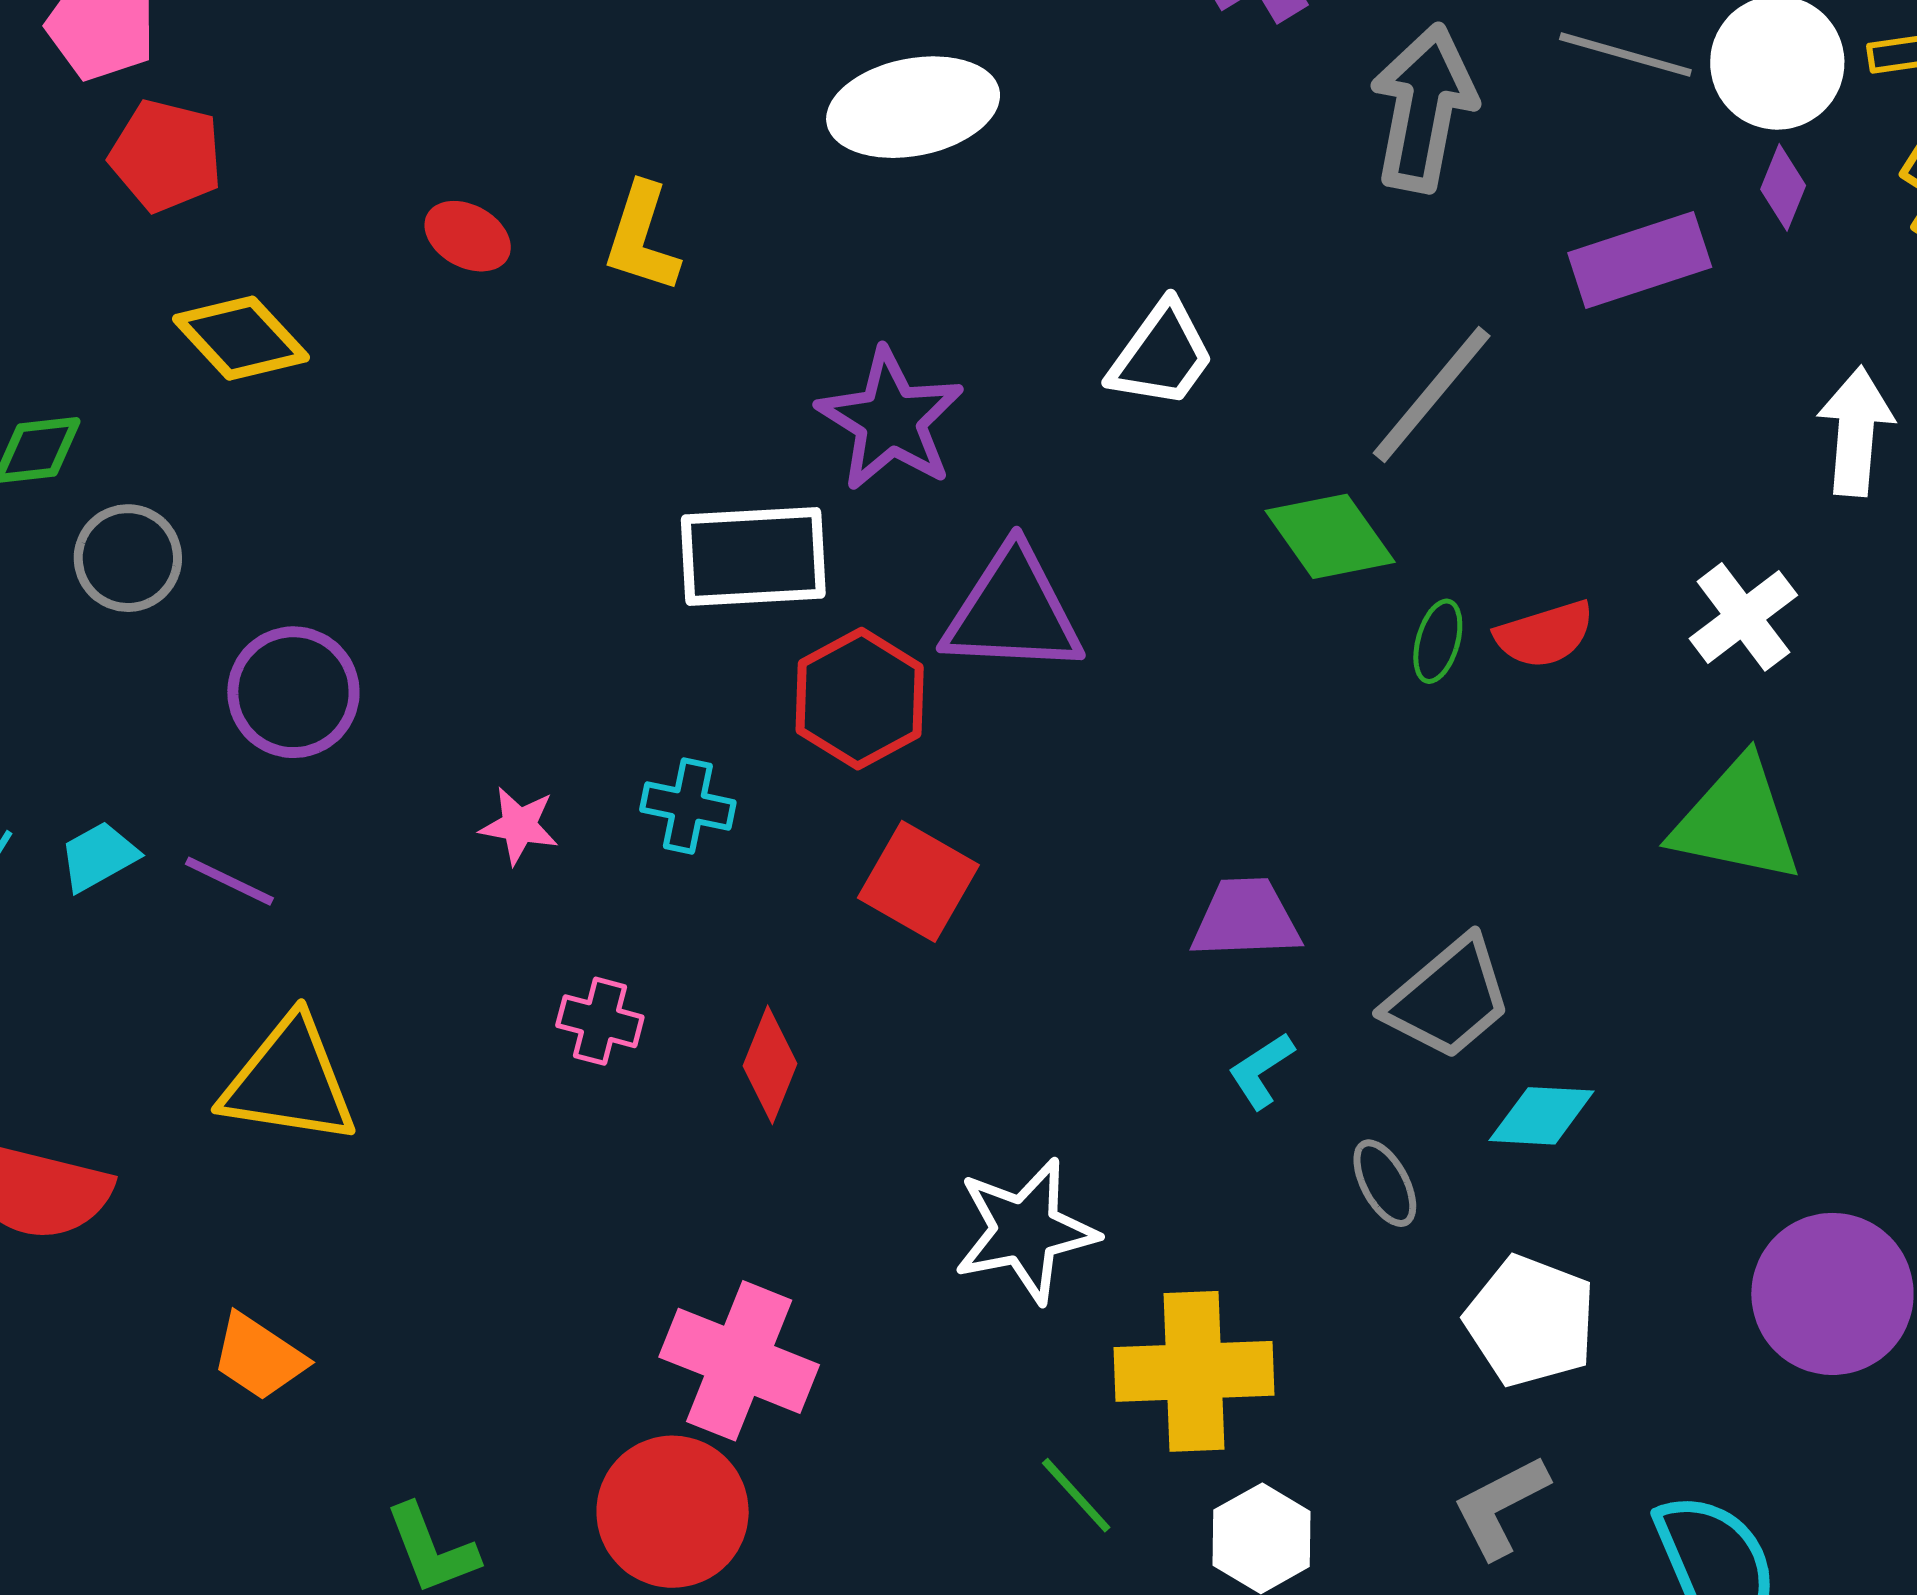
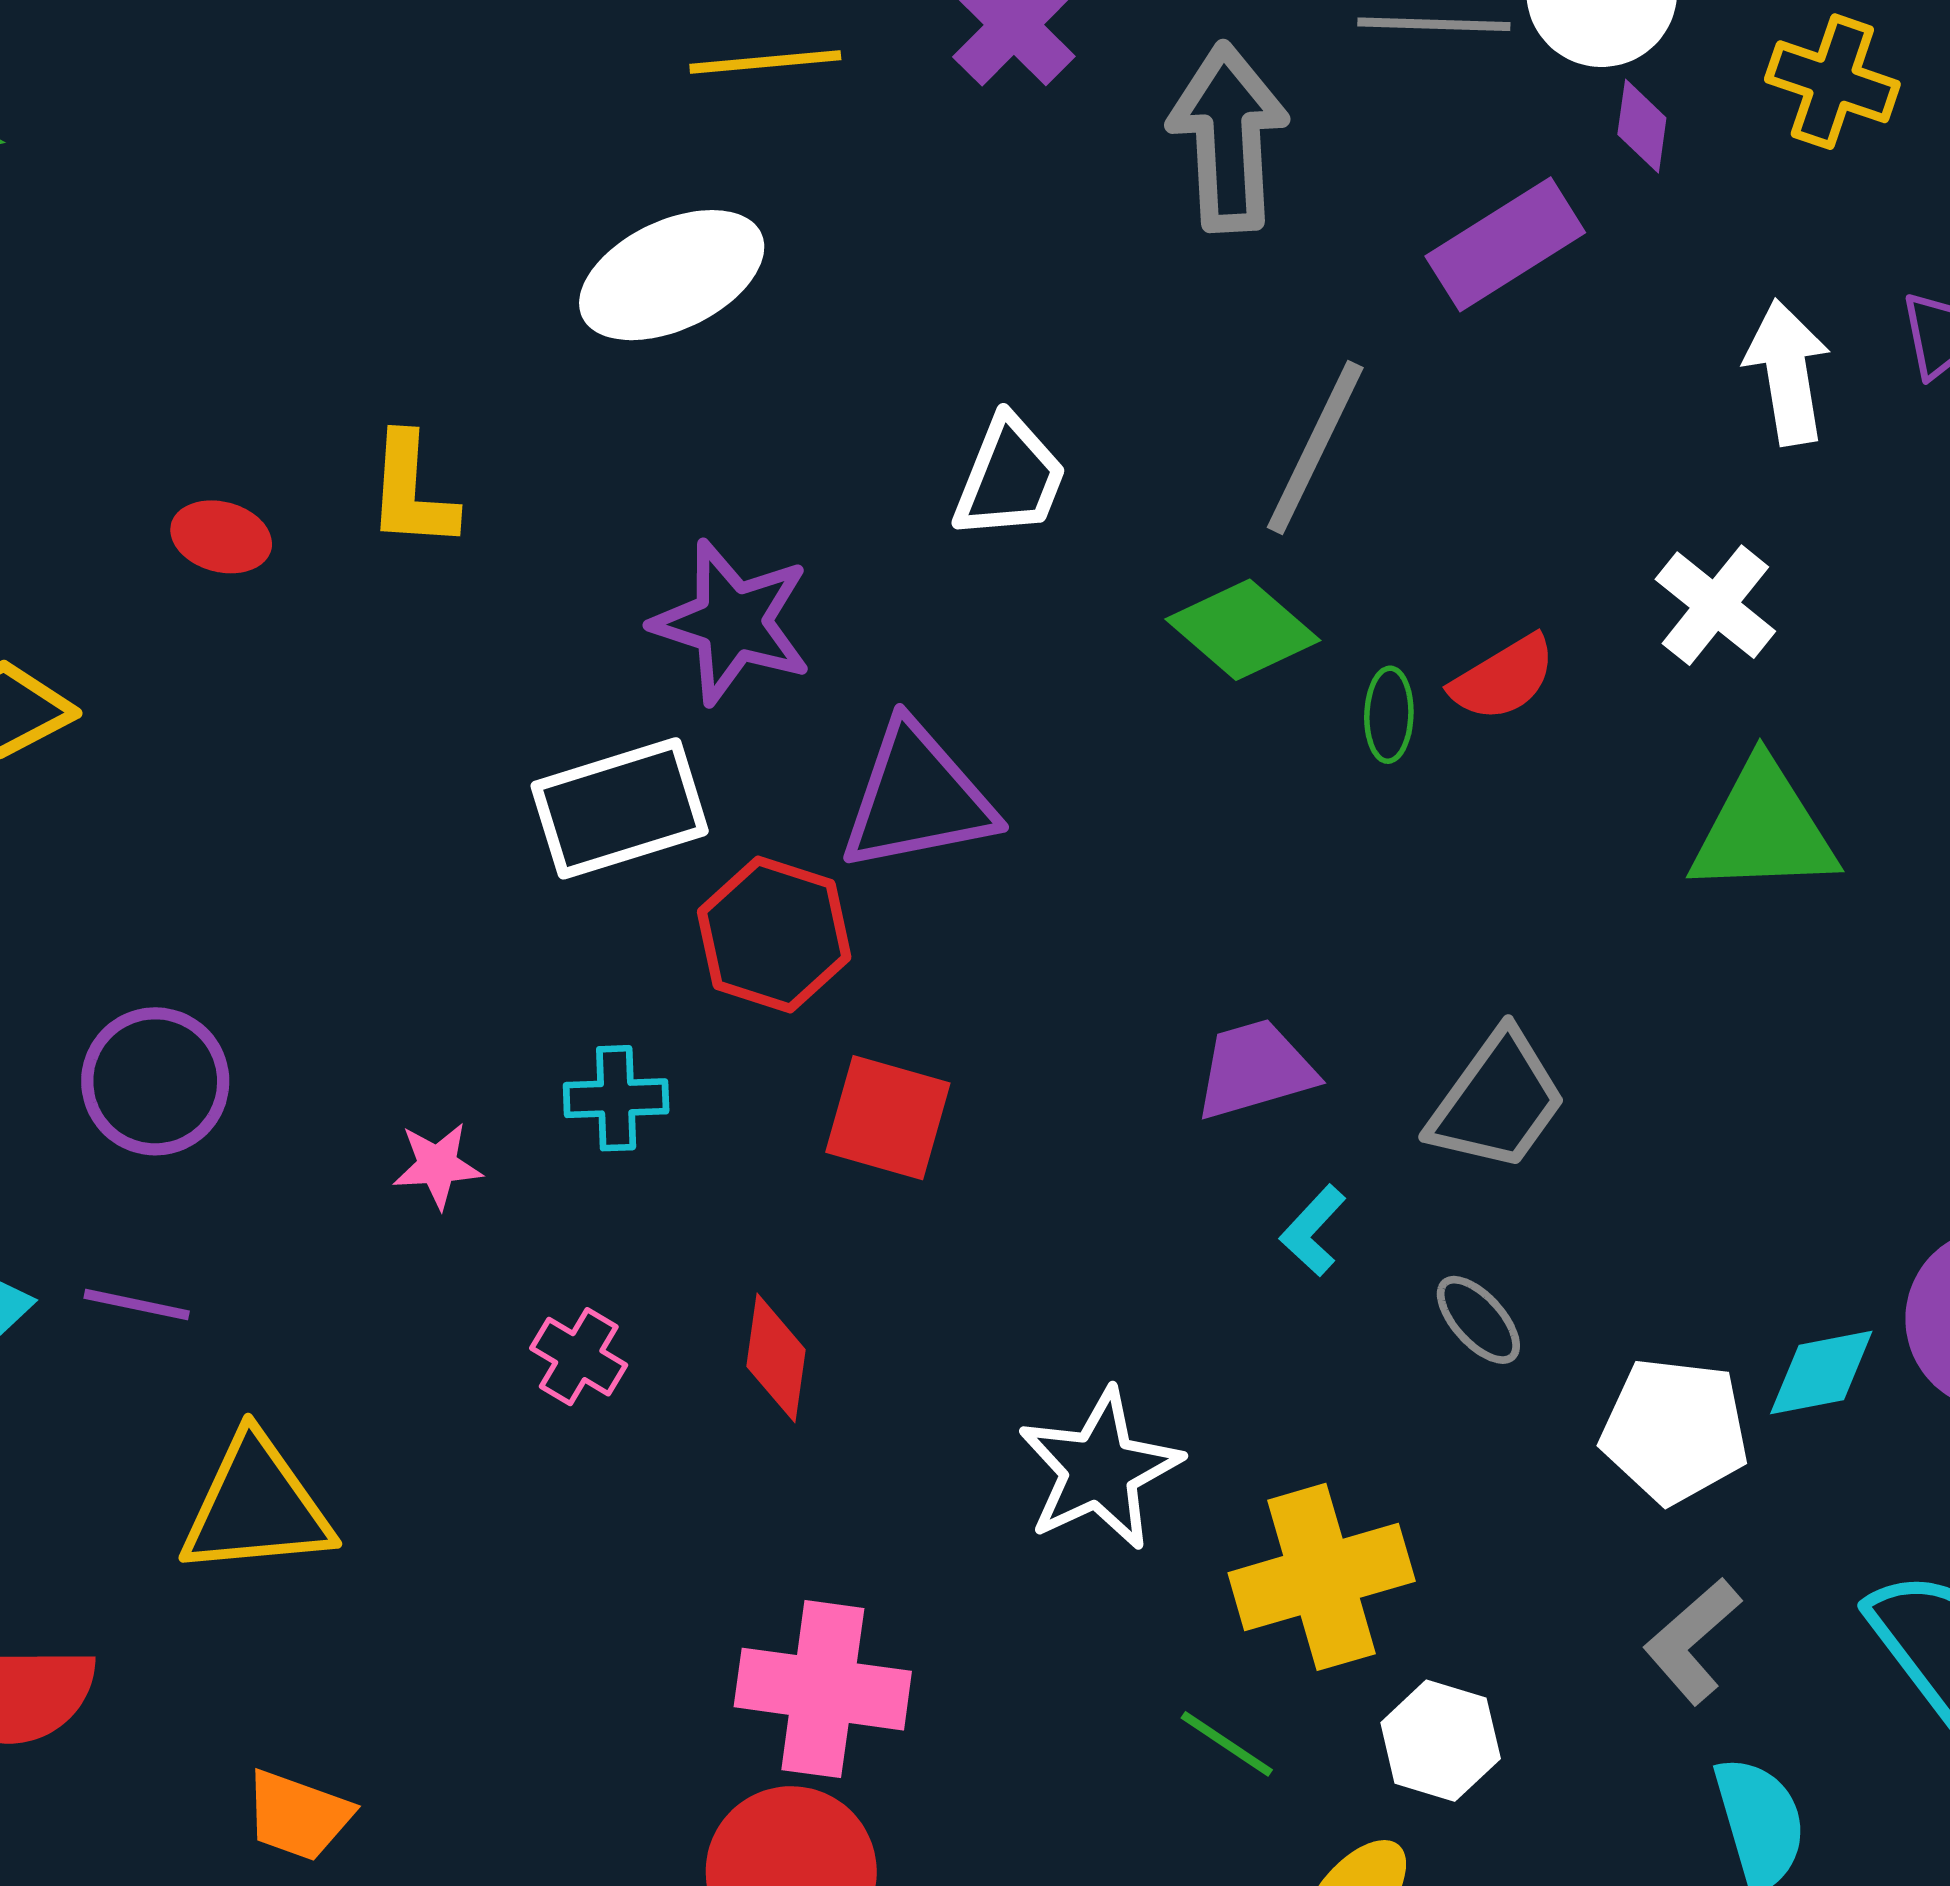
pink cross: (600, 1021) -> (579, 1357), turned 30
cyan diamond: (1542, 1116) -> (1821, 1372), moved

